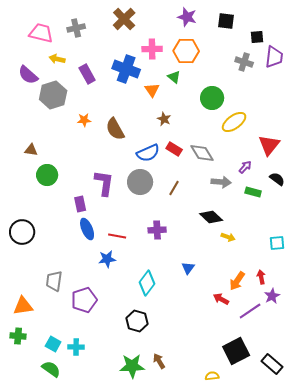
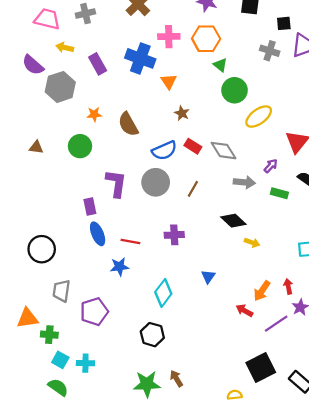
green triangle: (174, 77) -> (220, 65), moved
green circle: (47, 175) -> (80, 146), moved
black circle: (22, 232) -> (42, 249), moved
green cross: (18, 336) -> (49, 335), moved

